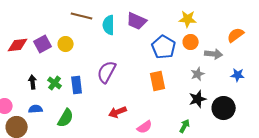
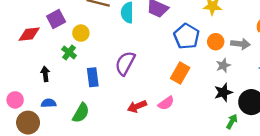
orange circle: (191, 42) -> (216, 42), moved
purple square: (43, 44) -> (56, 19), moved
orange rectangle: (158, 81) -> (180, 73), turned 42
green cross: (55, 83) -> (69, 52), moved
green arrow: (185, 126) -> (232, 121), moved
pink semicircle: (145, 127) -> (166, 103), moved

